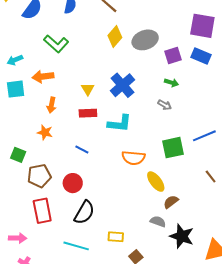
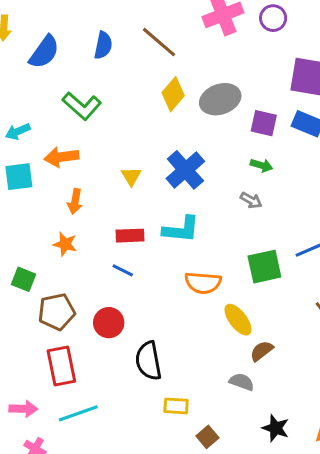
purple square: (173, 55) -> (264, 123), turned 30
red rectangle: (88, 113) -> (130, 236), moved
black semicircle: (84, 212) -> (148, 361), moved, turned 140
black star: (182, 236) -> (276, 428), moved, size x0.7
cyan line: (76, 246) -> (78, 413), moved, turned -35

